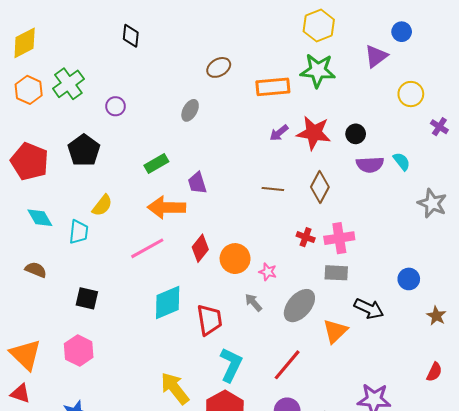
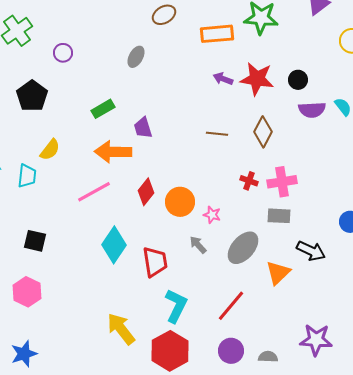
purple arrow: (279, 133) -> (223, 79), turned 60
cyan diamond: (168, 302) -> (114, 245), turned -33

